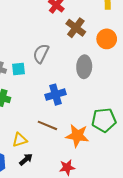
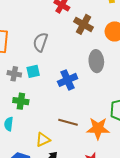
gray semicircle: (41, 54) -> (40, 42), moved
blue cross: (56, 95) -> (68, 80), moved

